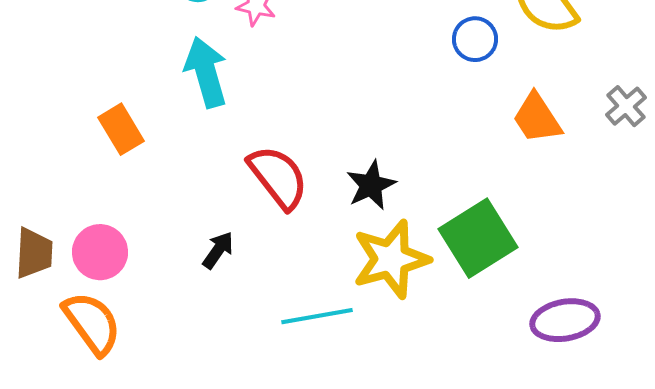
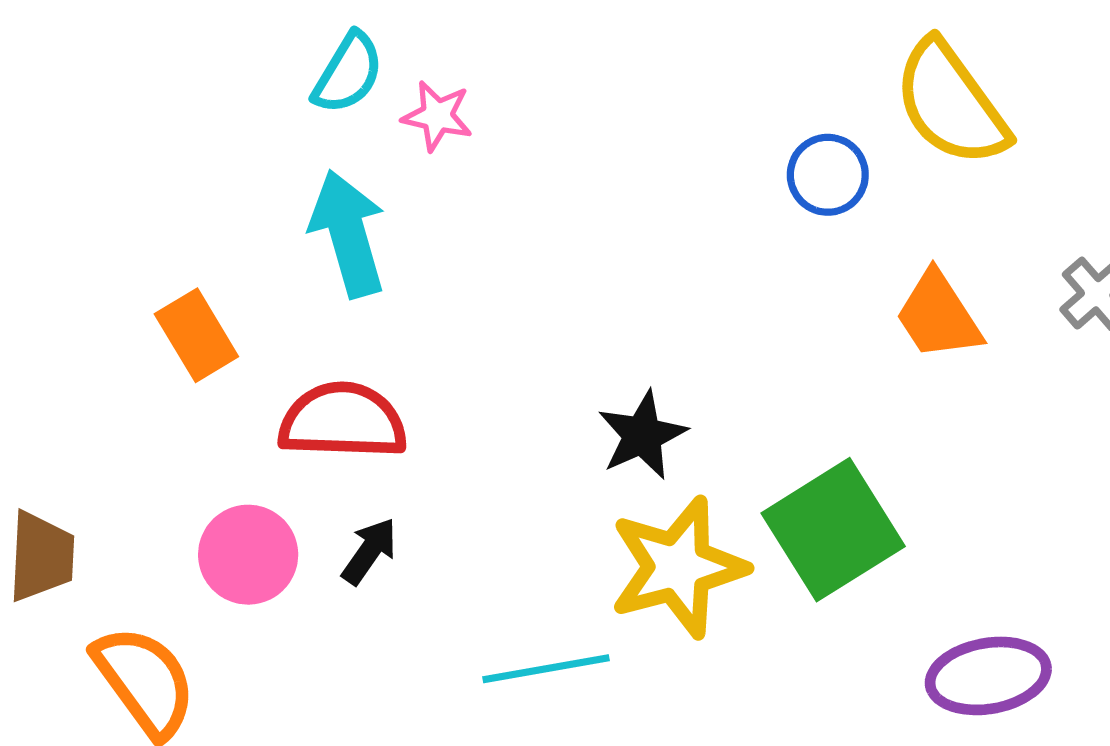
red semicircle: (278, 177) -> (343, 421), moved, turned -50
pink circle: (100, 252) -> (248, 555), moved

